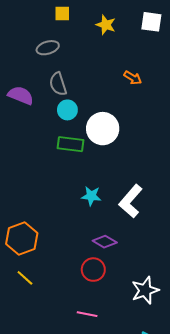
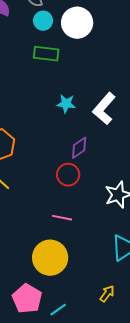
white circle: (103, 129) -> (77, 23), moved
purple diamond: (105, 242) -> (79, 148), turned -65

